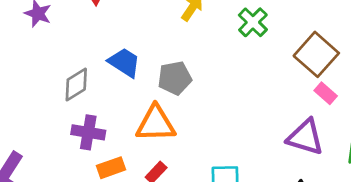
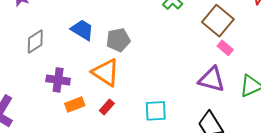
gray diamond: (76, 84) -> (35, 41), moved
orange triangle: (156, 124) -> (106, 72), turned 36

